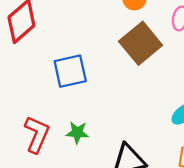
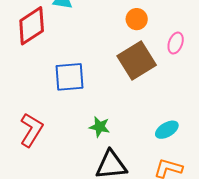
green star: (77, 133) -> (100, 127), moved

